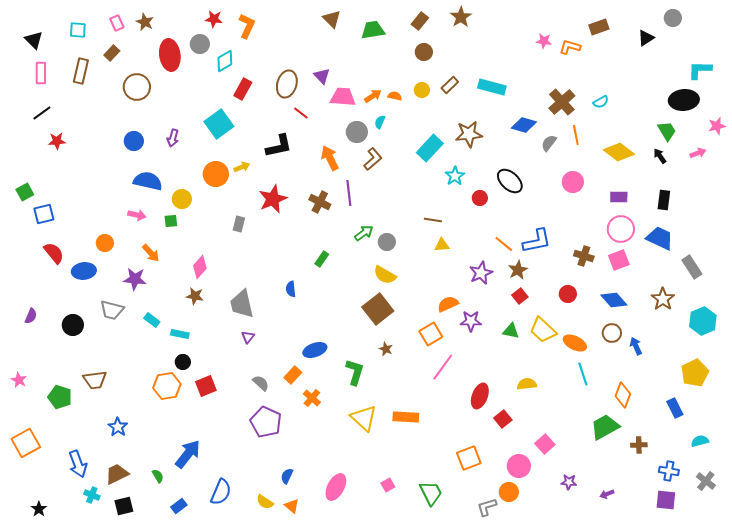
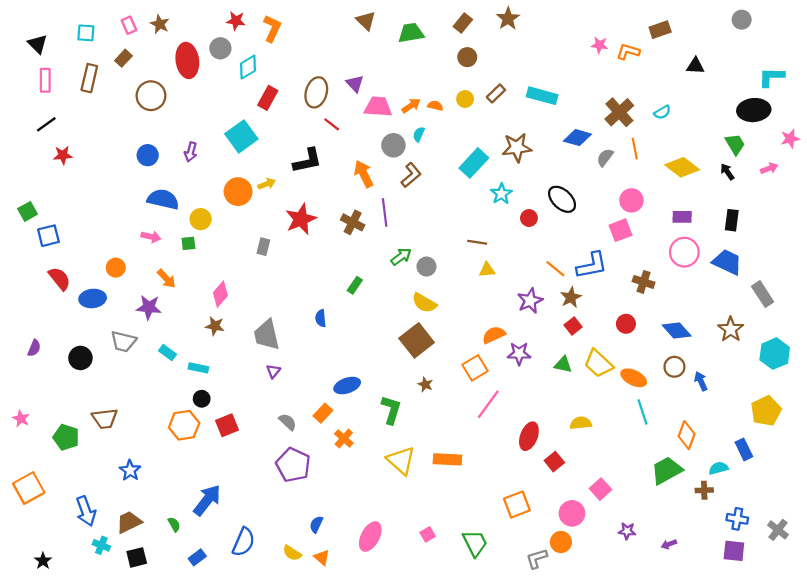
black triangle: (646, 38) -> (695, 66), moved, turned 36
pink square: (619, 260) -> (620, 230), moved
cyan semicircle: (700, 441) -> (719, 468), moved

